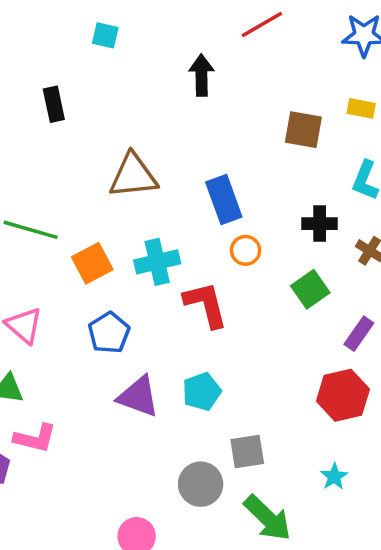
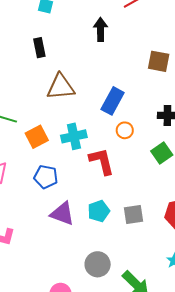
black rectangle: (54, 104) -> (39, 48), moved
blue rectangle: (224, 199) -> (113, 101), turned 48
blue pentagon: (109, 333) -> (46, 177), turned -30
gray square: (247, 452) -> (134, 215), moved

